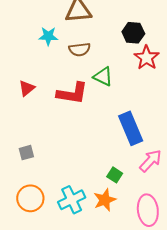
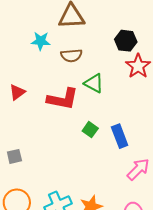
blue rectangle: (131, 128) -> (120, 136), size x0.7
green square: (115, 175) -> (90, 130), moved

